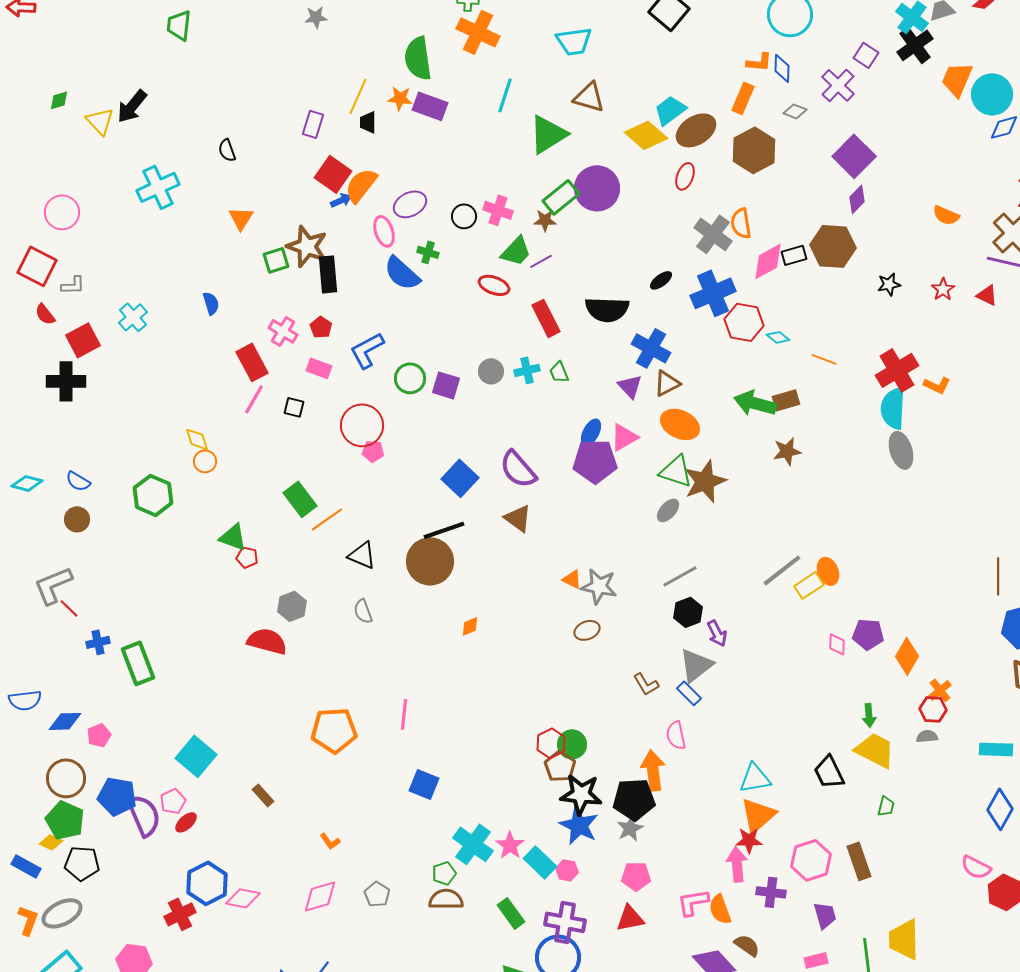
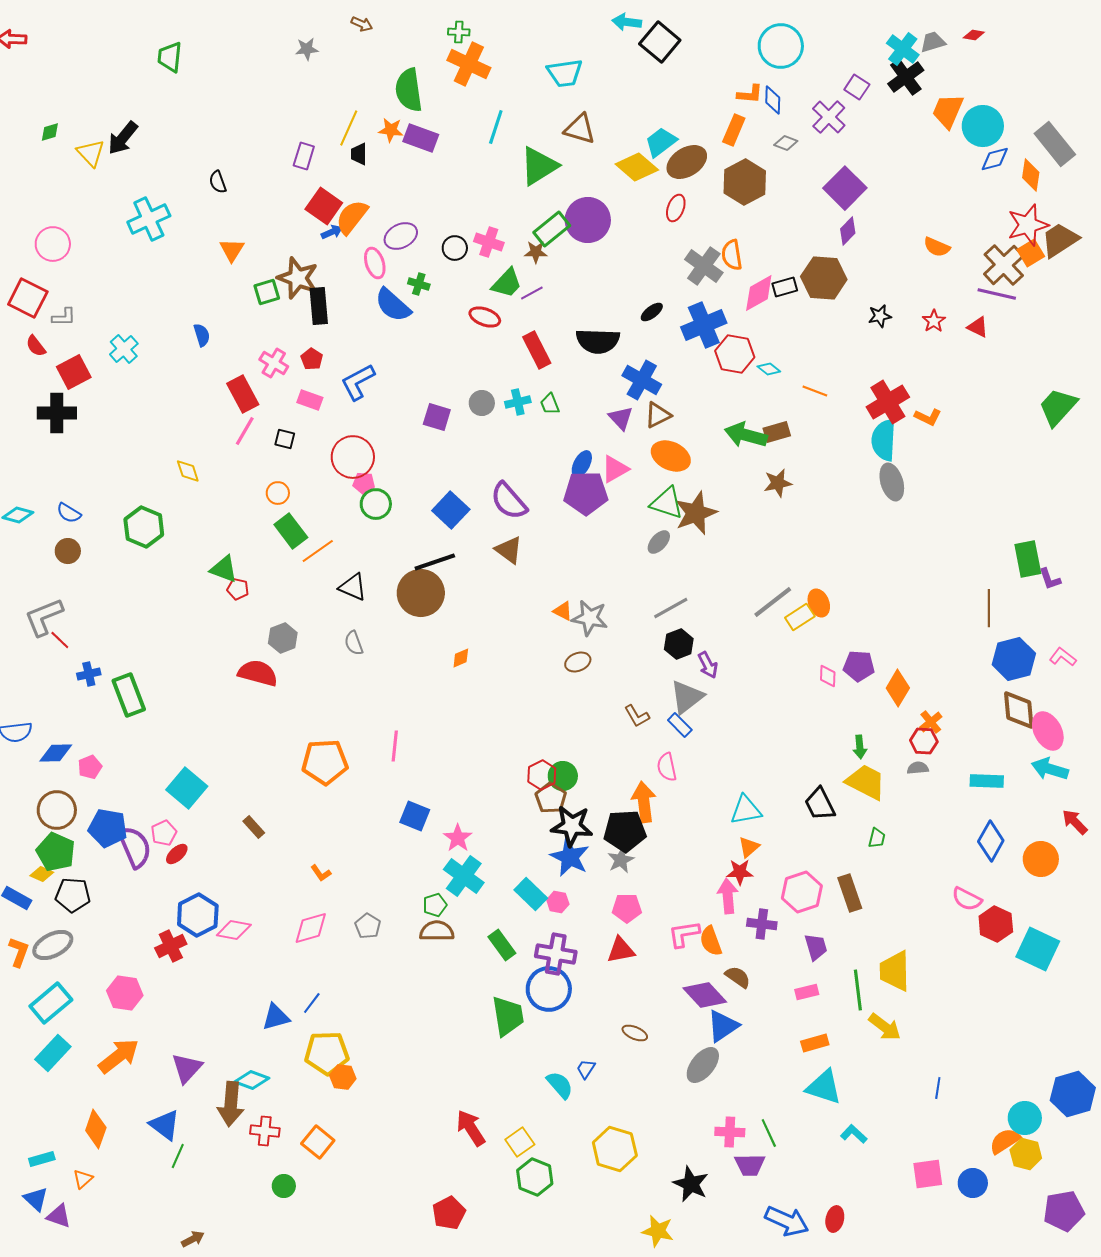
green circle: (410, 378) -> (376, 504), moved
orange circle: (205, 461) -> (278, 493), moved
orange triangle: (758, 815) -> (749, 847), size x0.6
pink star: (510, 845) -> (458, 838), moved

